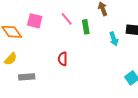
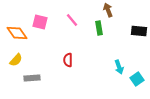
green rectangle: (86, 27) -> (99, 28), moved
cyan arrow: (114, 39) -> (119, 67), moved

